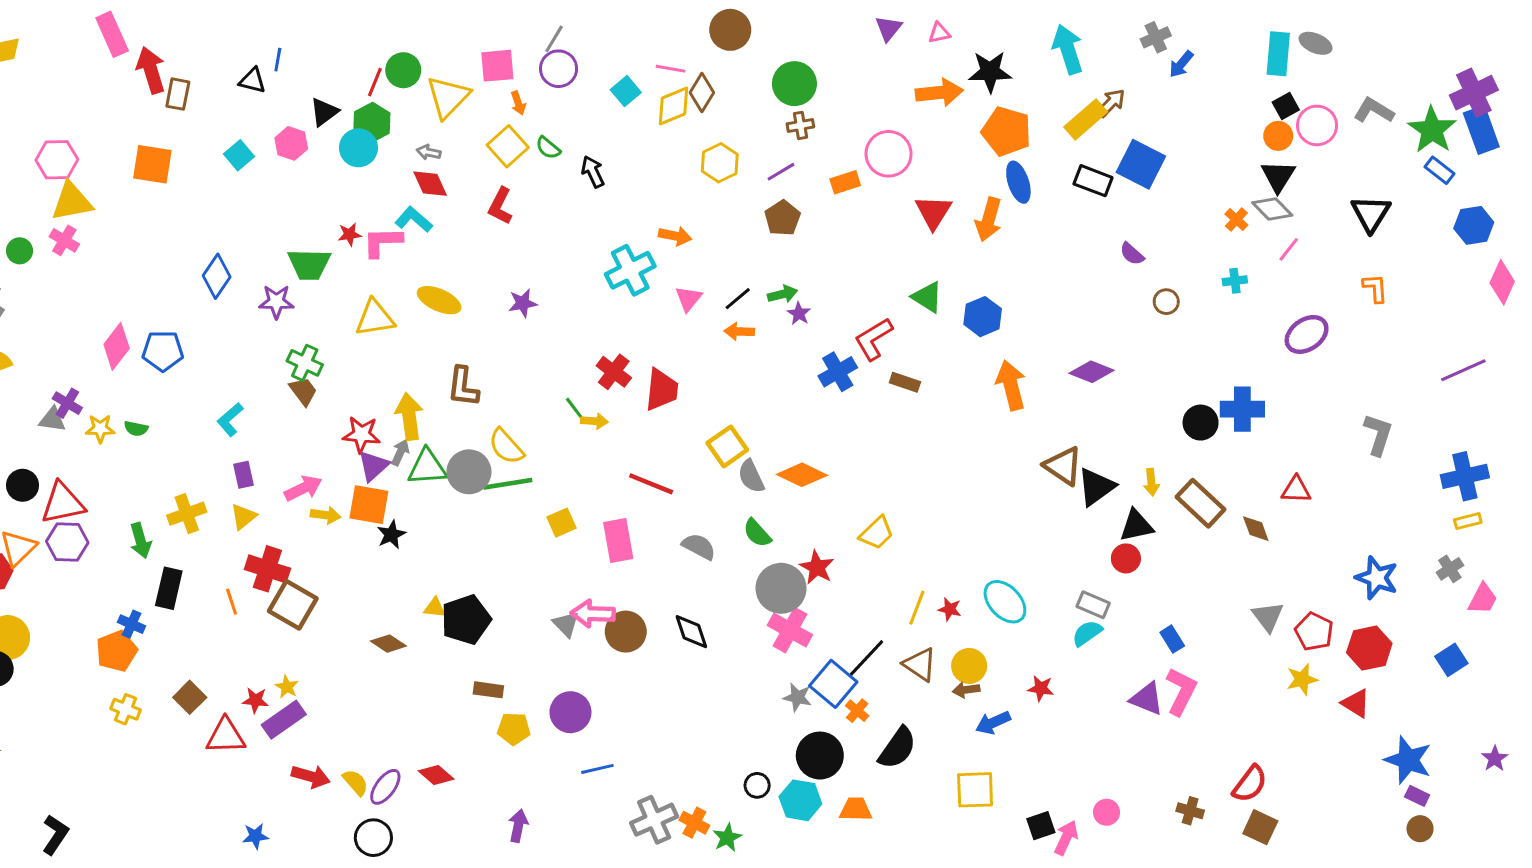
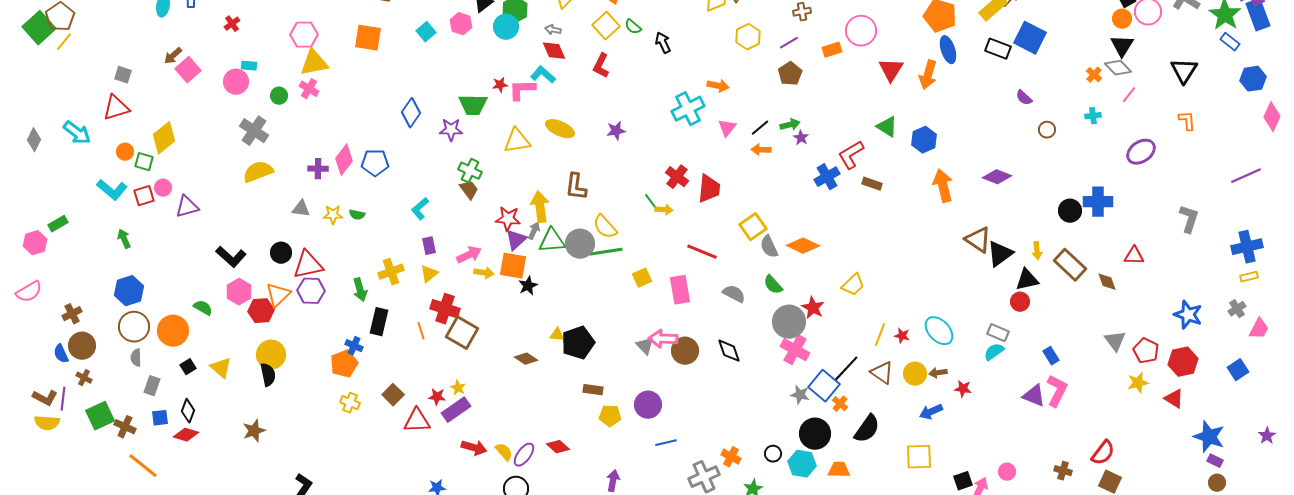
purple cross: (67, 403) -> (318, 169), moved, turned -30
brown arrow: (966, 690) -> (938, 373), moved
orange cross: (694, 823) -> (731, 457), moved

